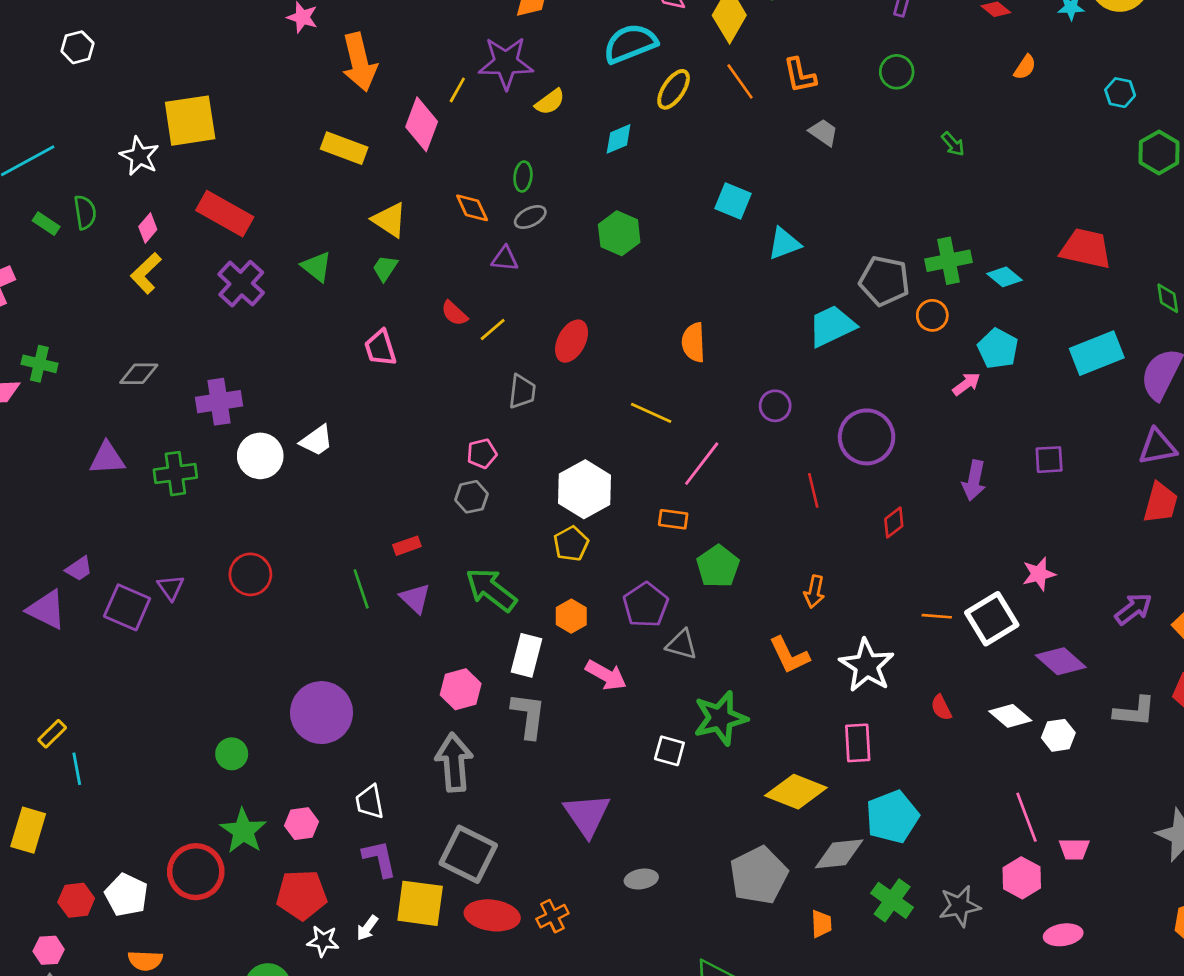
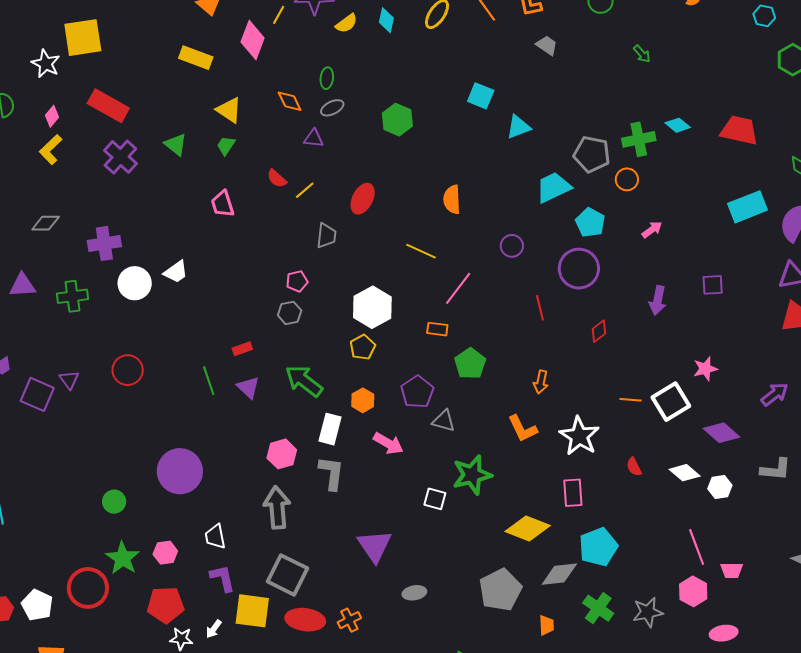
cyan diamond: (619, 139) -> (386, 20), moved, turned -55
cyan diamond: (1005, 277) -> (678, 125), moved
cyan pentagon: (998, 349) -> (590, 222), moved

